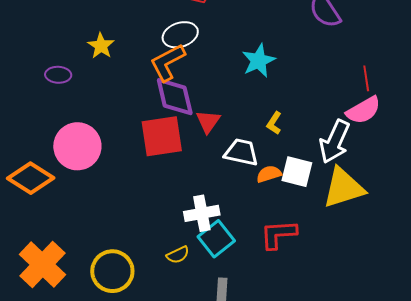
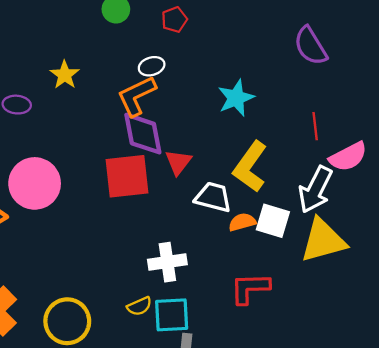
white ellipse: (180, 35) -> (152, 66), size x0.7
red line: (366, 78) -> (315, 126), moved
yellow L-shape: (274, 123) -> (250, 167), size x2.0
cyan square: (216, 239) -> (172, 315), moved, turned 33

